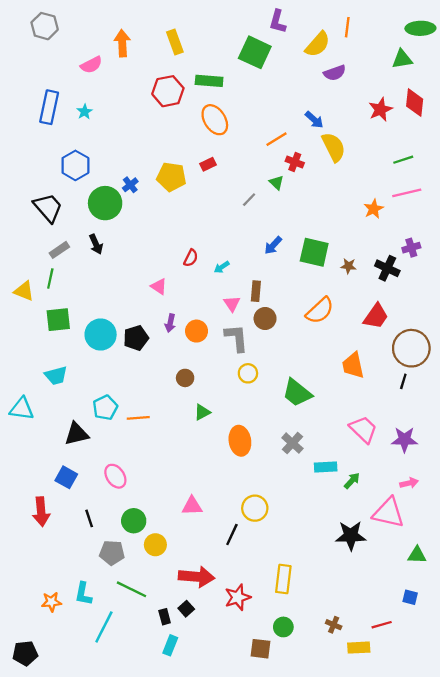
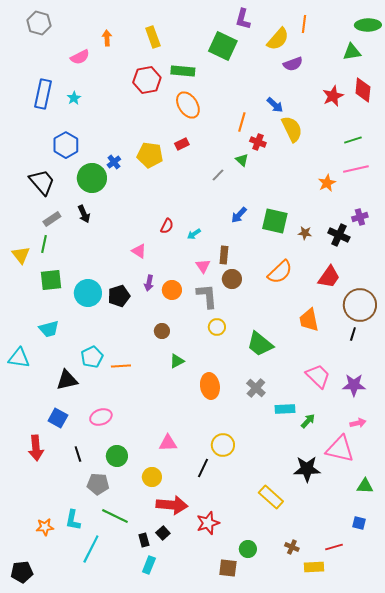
orange arrow: (122, 43) -> (107, 38), size x0.7
orange line: (276, 139) -> (242, 122), turned -42
yellow triangle: (24, 291) -> (21, 255), turned 30
pink ellipse: (115, 476) -> (101, 417), turned -75
yellow circle: (155, 545) -> (152, 477), moved
yellow rectangle: (283, 579) -> (271, 497), moved, turned -55

